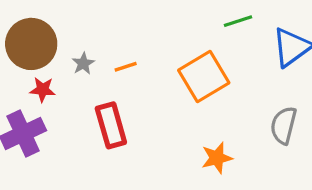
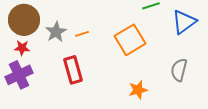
gray star: (83, 63) -> (56, 32), size x1.5
red star: (43, 90) -> (22, 48), moved

